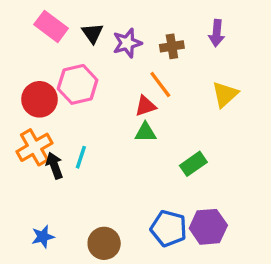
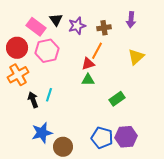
pink rectangle: (51, 26) -> (36, 27), moved
orange line: (160, 84) -> (97, 51), turned 66
red circle: (39, 99) -> (17, 48), moved
orange cross: (35, 147) -> (18, 75), moved
blue star: (43, 237) -> (42, 133), moved, size x1.5

